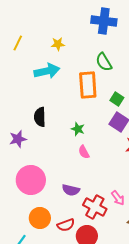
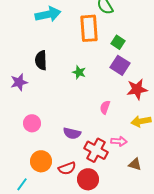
pink semicircle: (84, 152) -> (105, 107), moved, turned 48
pink circle: (31, 180) -> (32, 123), size x0.6
pink arrow: (118, 198) -> (119, 141), turned -49

